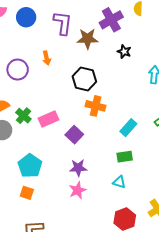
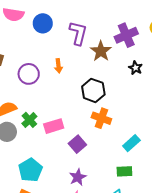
brown star: (88, 39) -> (101, 51), turned 30
purple star: (78, 168) -> (78, 177), turned -30

